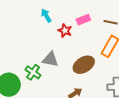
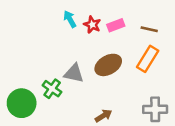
red star: (65, 31) -> (92, 25), moved
brown ellipse: (84, 65) -> (108, 65), moved

